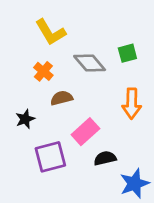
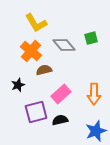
orange cross: (43, 71) -> (31, 51), size x1.5
orange arrow: (132, 104) -> (94, 94), moved
black semicircle: (105, 158) -> (60, 120), moved

